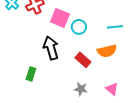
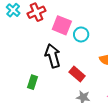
red rectangle: (83, 60) -> (77, 74), moved

